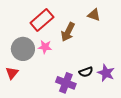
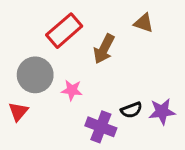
pink star: (45, 47) -> (72, 90), moved
purple star: (106, 73) -> (162, 112), turned -30

